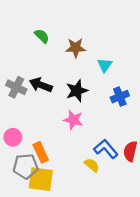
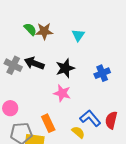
green semicircle: (42, 36) -> (30, 29), moved
brown star: (76, 48) -> (44, 31), moved
cyan triangle: (105, 65) -> (78, 35), moved
orange rectangle: (41, 152) -> (48, 123), moved

